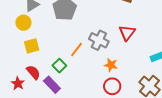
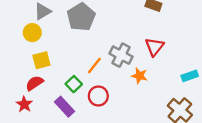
orange star: (111, 65) -> (140, 76), moved
red semicircle: (33, 72) -> (34, 83), moved, turned -84
red circle: (112, 86) -> (98, 96), moved

